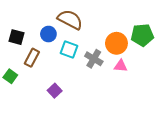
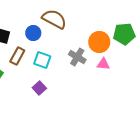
cyan square: (69, 49) -> (42, 60), moved

